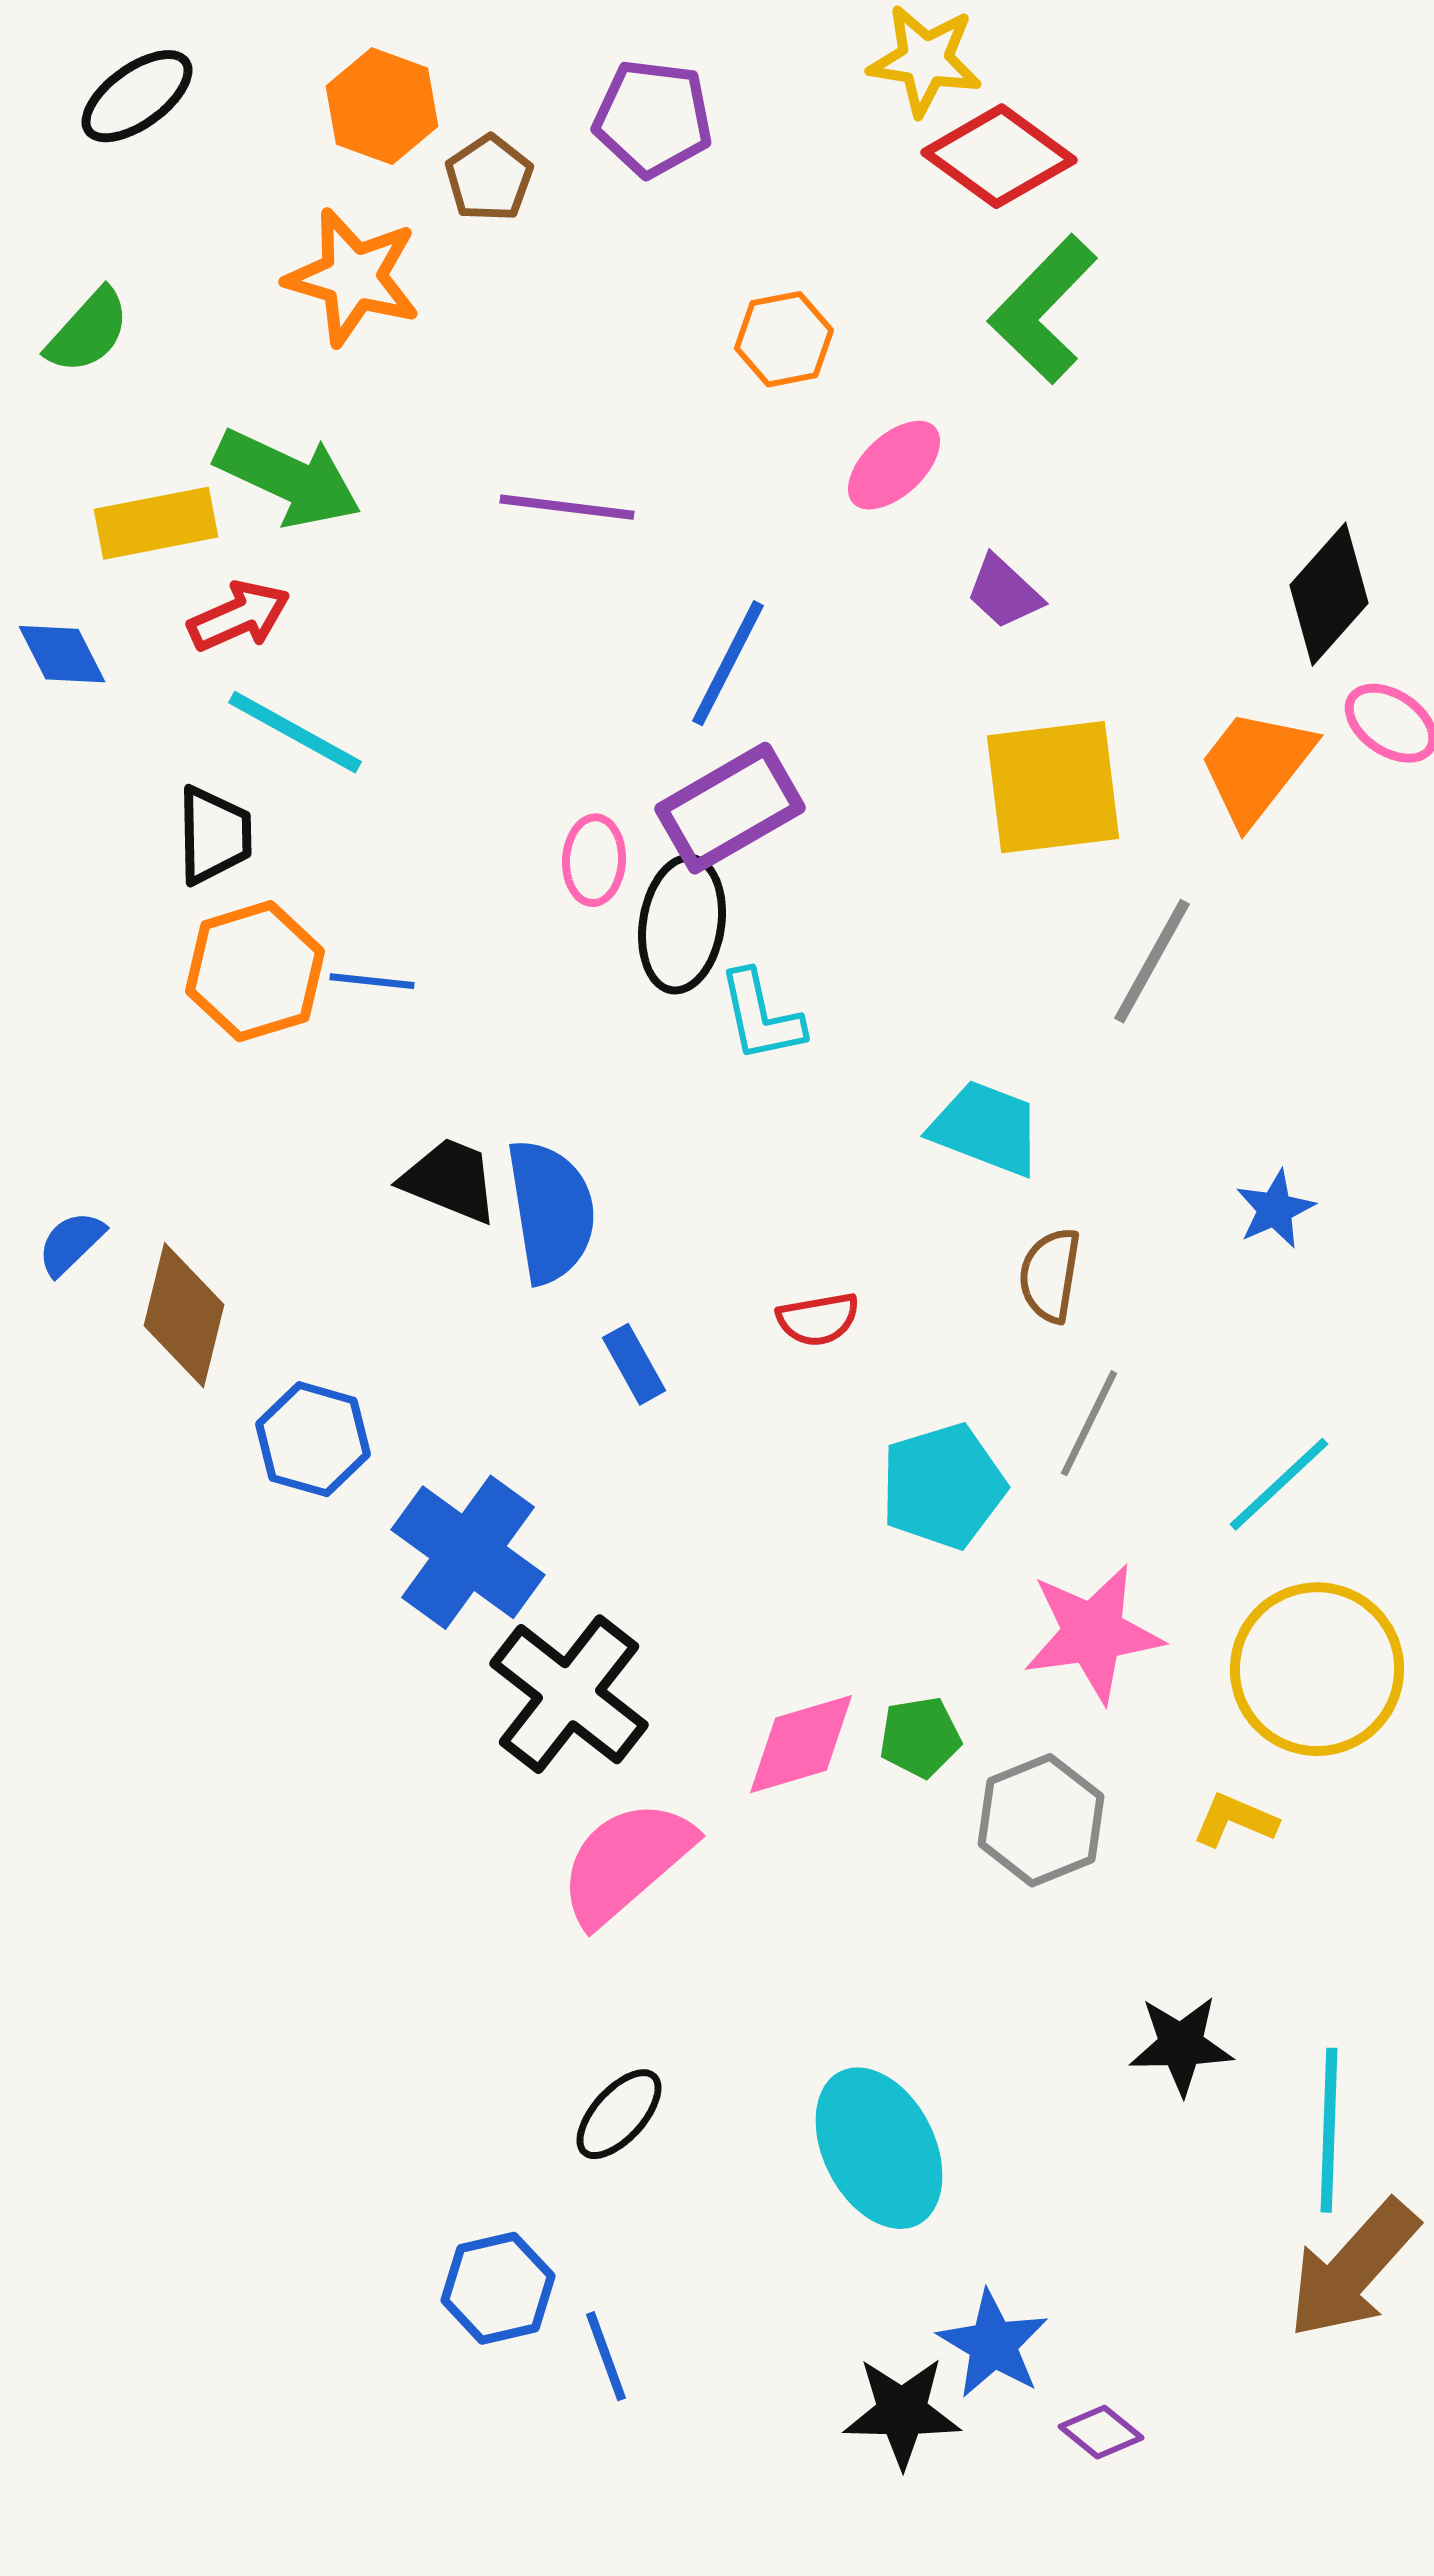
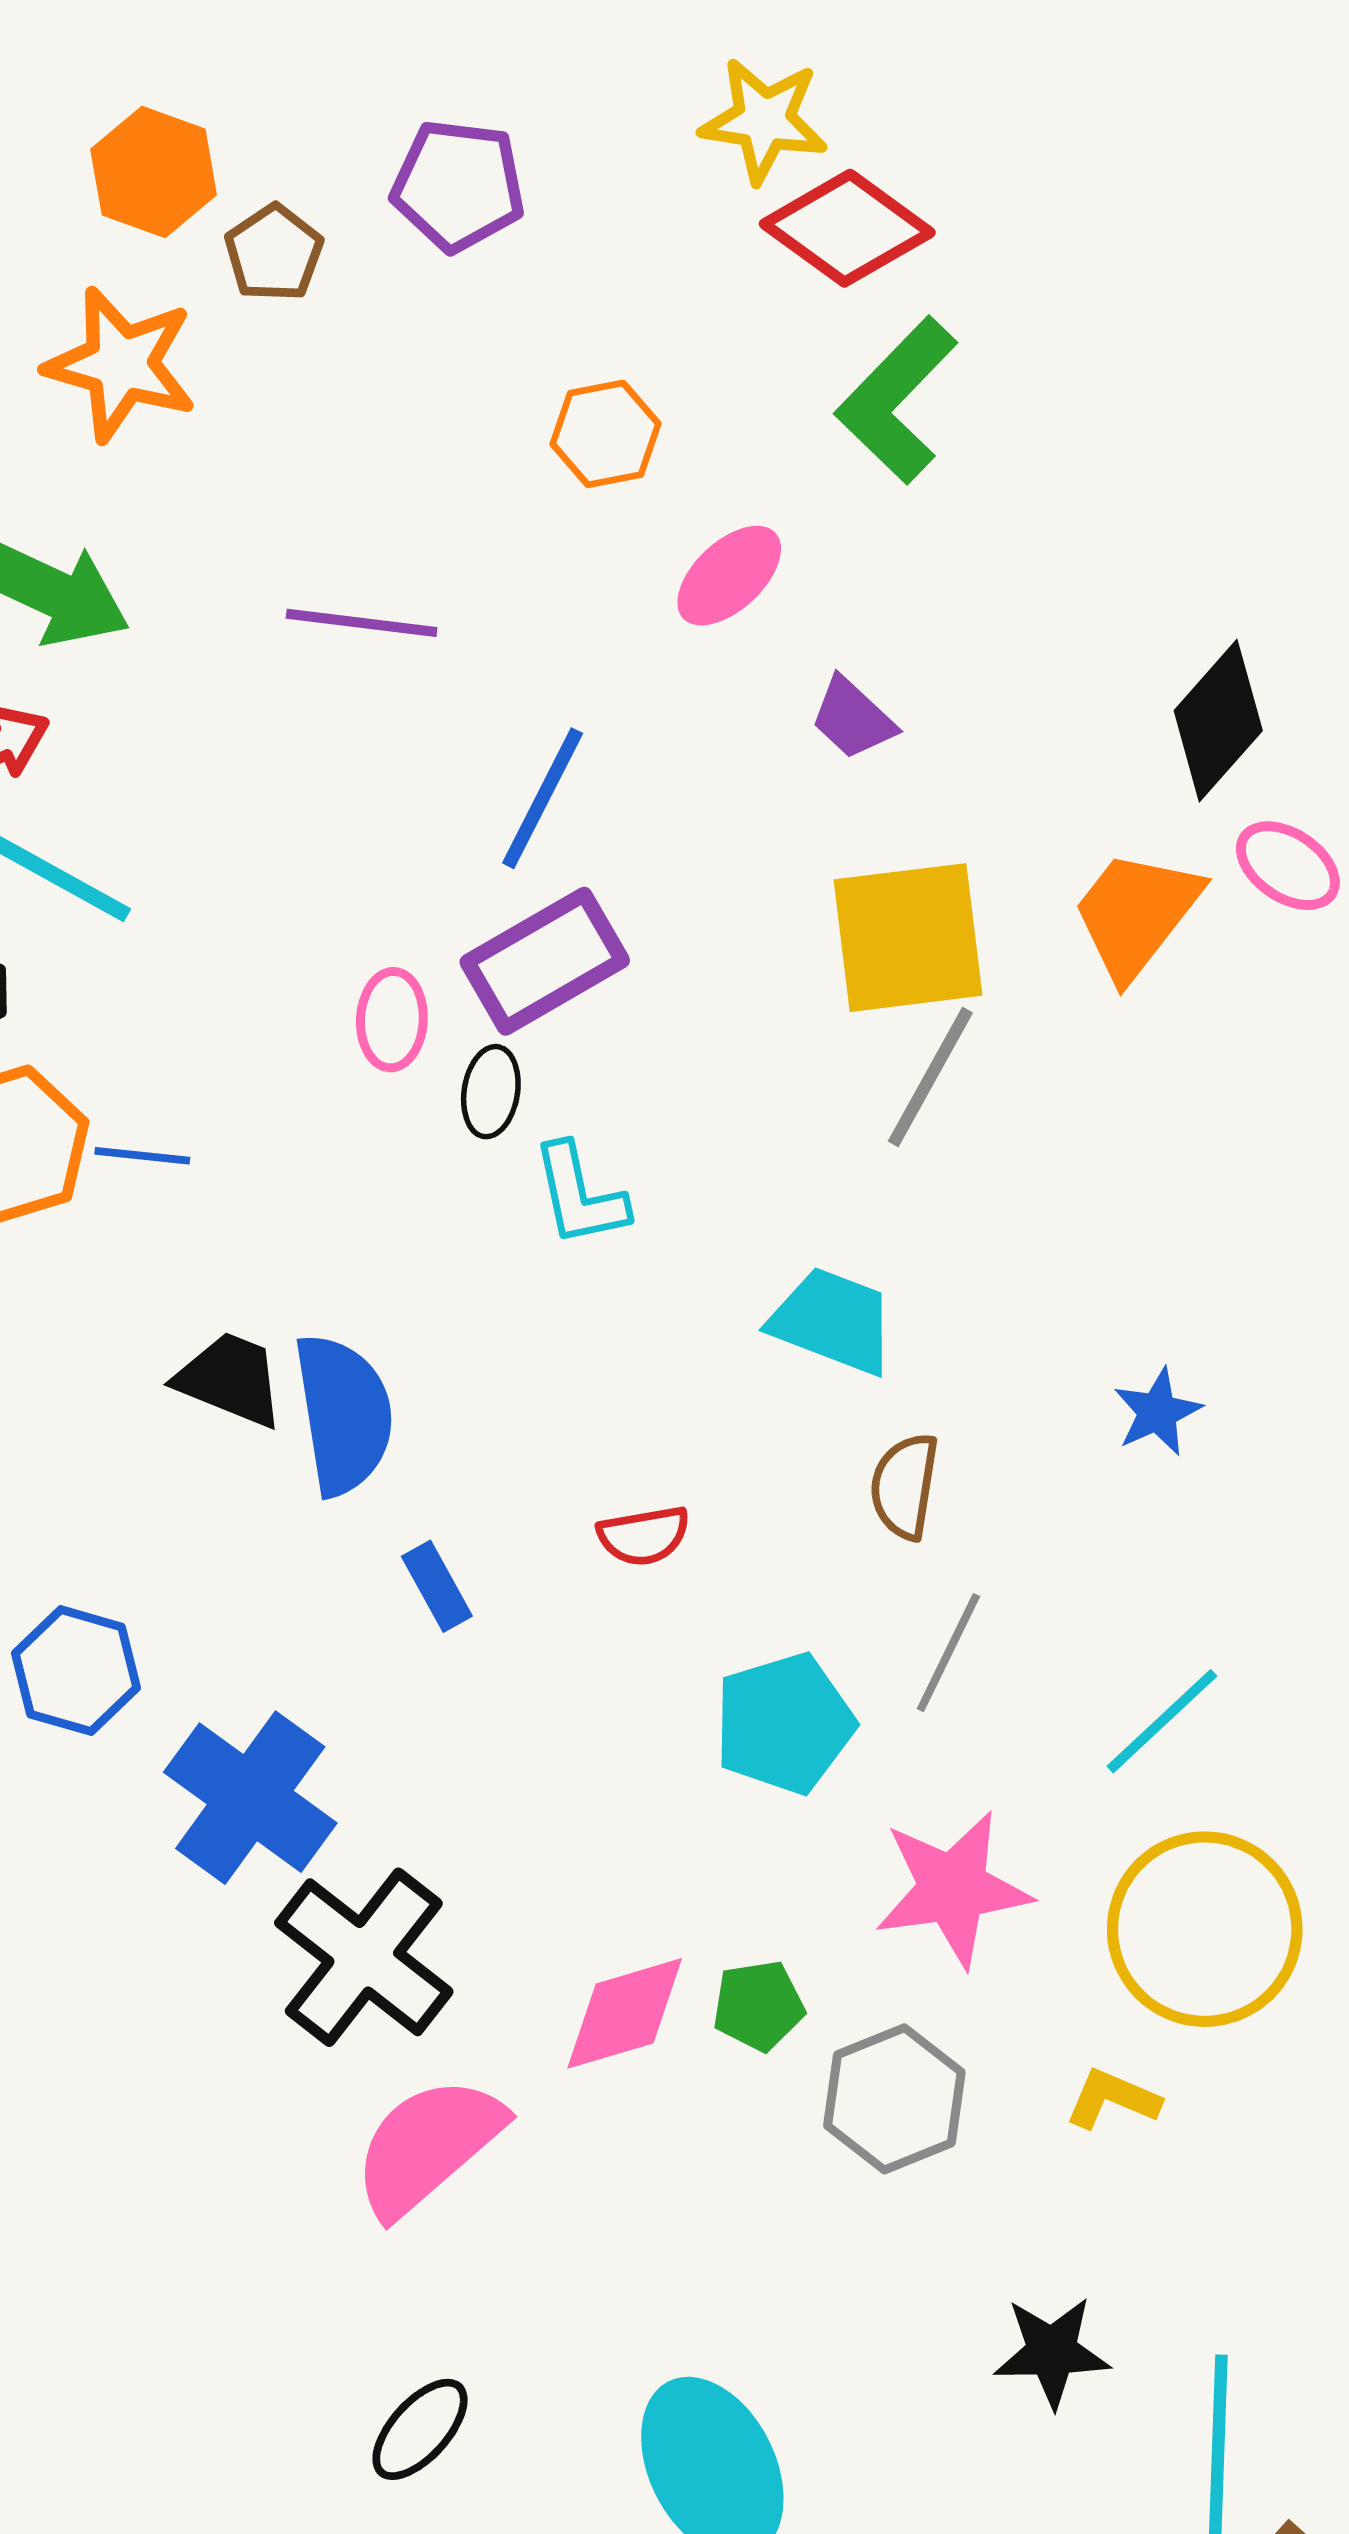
black ellipse: (682, 924) -> (491, 1092), size x0.6
gray line: (1152, 961) -> (930, 1077), moved

